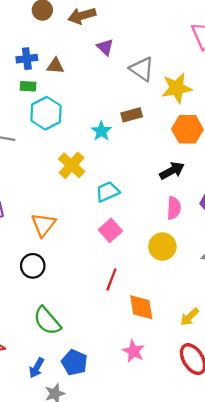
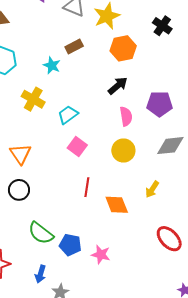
yellow arrow: (190, 317) -> (152, 189), moved
pink star: (134, 351) -> (101, 255), moved
blue pentagon: (74, 362) -> (70, 245), moved

